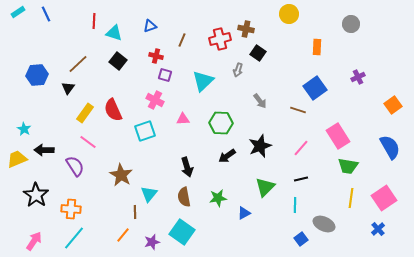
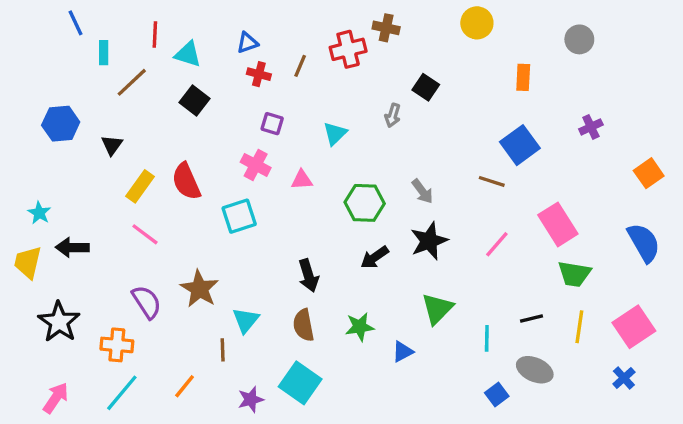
cyan rectangle: (18, 12) -> (104, 53), moved, turned -56
brown cross: (246, 29) -> (386, 28), moved
red cross: (220, 39) -> (348, 49), moved
red cross: (156, 56) -> (259, 74), moved
brown line: (78, 64) -> (132, 82), moved
cyan triangle: (203, 81) -> (335, 134), size x0.7
gray arrow: (260, 101) -> (422, 191), moved
pink triangle: (183, 119) -> (302, 180), moved
yellow trapezoid: (17, 159) -> (28, 262), turned -55
purple semicircle: (75, 166) -> (147, 302), moved
black line: (301, 179) -> (531, 319), moved
orange line: (123, 235) -> (185, 386), moved

